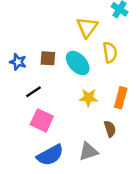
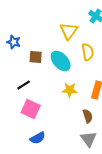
blue star: (18, 62) -> (14, 42), moved
gray triangle: (88, 151) -> (89, 139), moved, turned -48
blue semicircle: (50, 155) -> (38, 138), size x0.7

